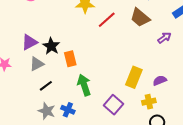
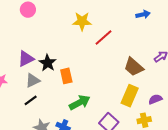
brown trapezoid: (140, 18) -> (134, 67), moved
green arrow: (84, 85) -> (80, 102), turned 80
black line: (46, 86) -> (31, 100), moved

